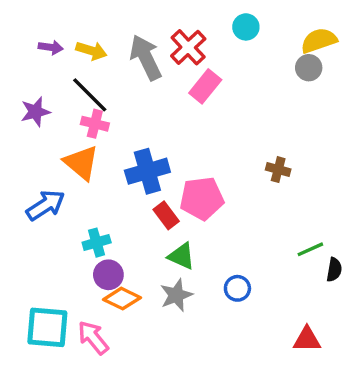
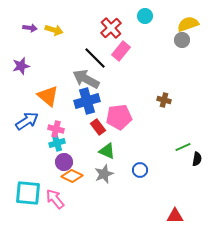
gray arrow: (146, 58) -> (86, 79), moved, turned -36
black line: (90, 95) -> (95, 58), moved
pink cross: (95, 124) -> (56, 129), moved
red triangle: (307, 339) -> (175, 216), moved

